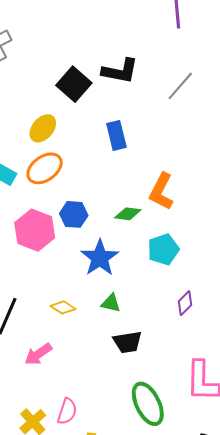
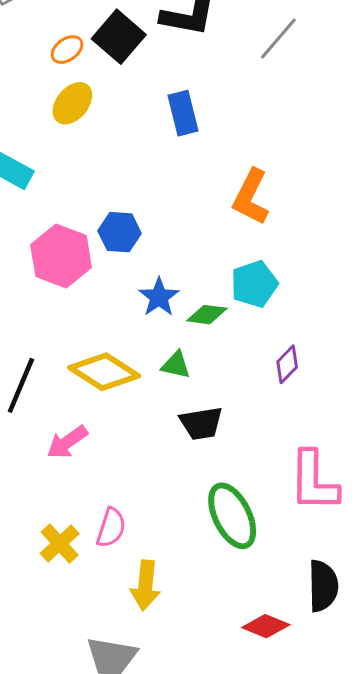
orange ellipse: (45, 168) -> (67, 49), moved, size x0.6
green diamond: (128, 214) -> (207, 315), moved
blue star: (100, 258) -> (159, 297), size x0.7
yellow diamond: (63, 307) -> (104, 372), size x1.8

